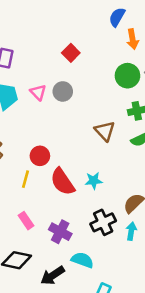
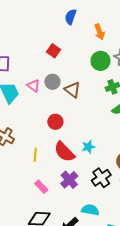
blue semicircle: (117, 17) -> (71, 17), moved
brown triangle: (105, 131) -> (72, 90), moved
red circle: (40, 156) -> (55, 122), moved
purple cross: (60, 232) -> (69, 180), moved, turned 30

